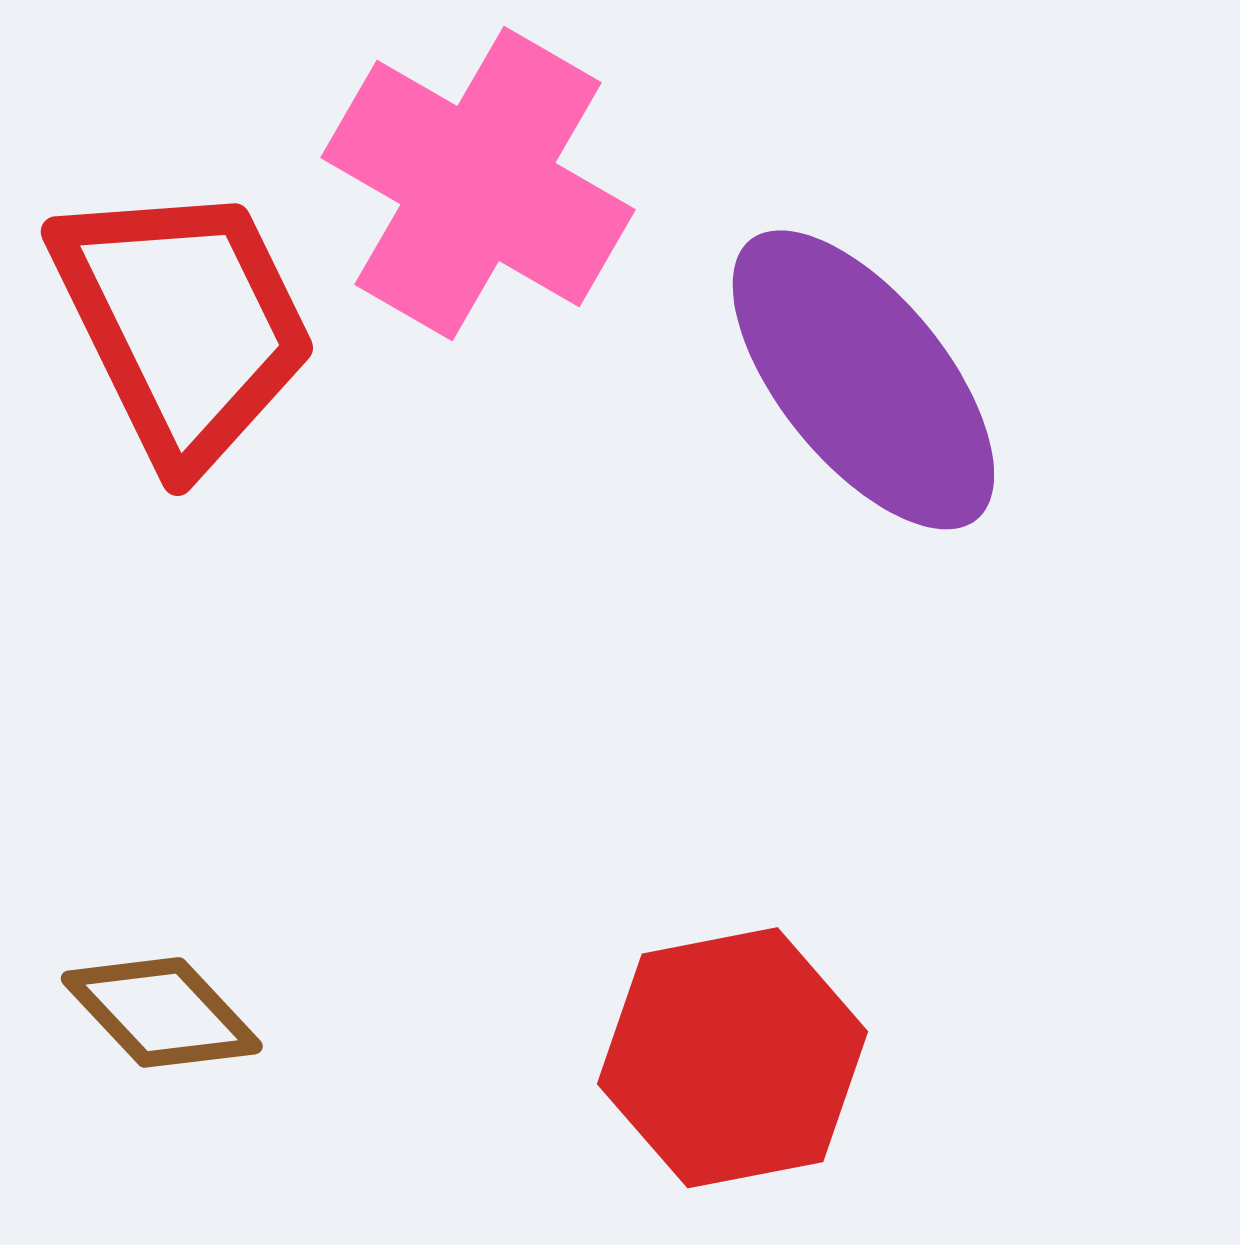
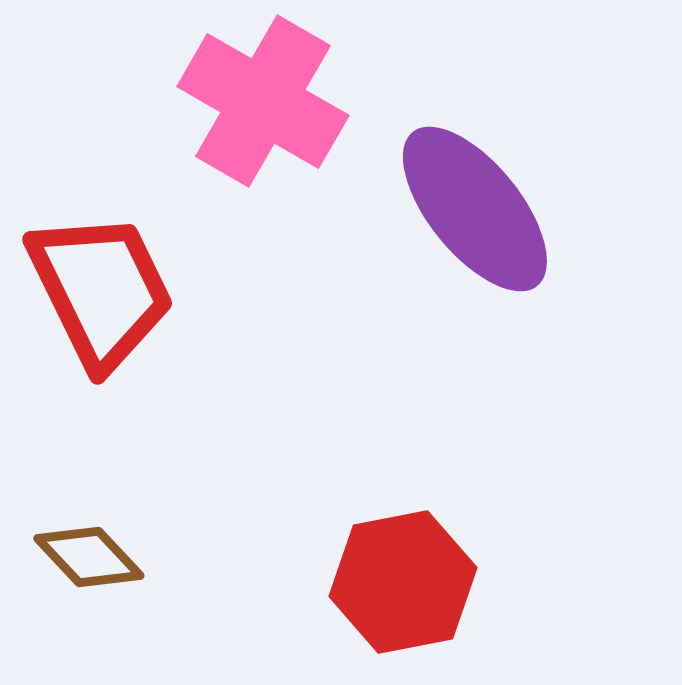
red trapezoid: (184, 323) -> (101, 290), moved

